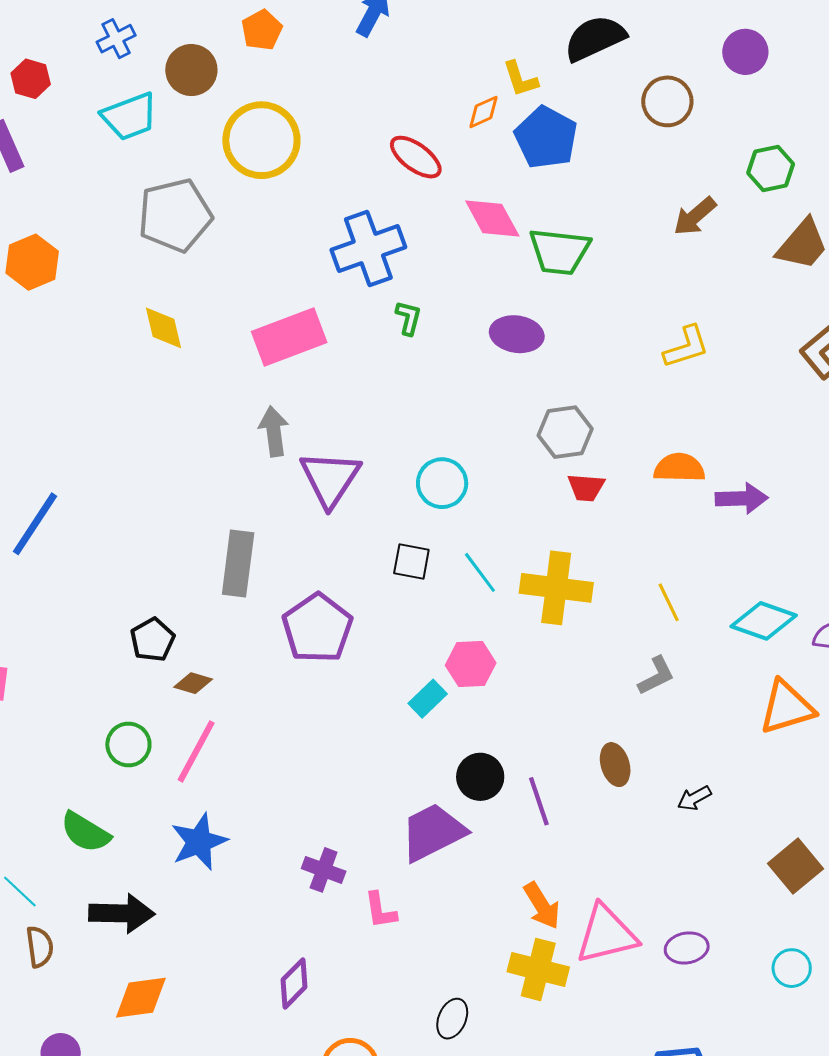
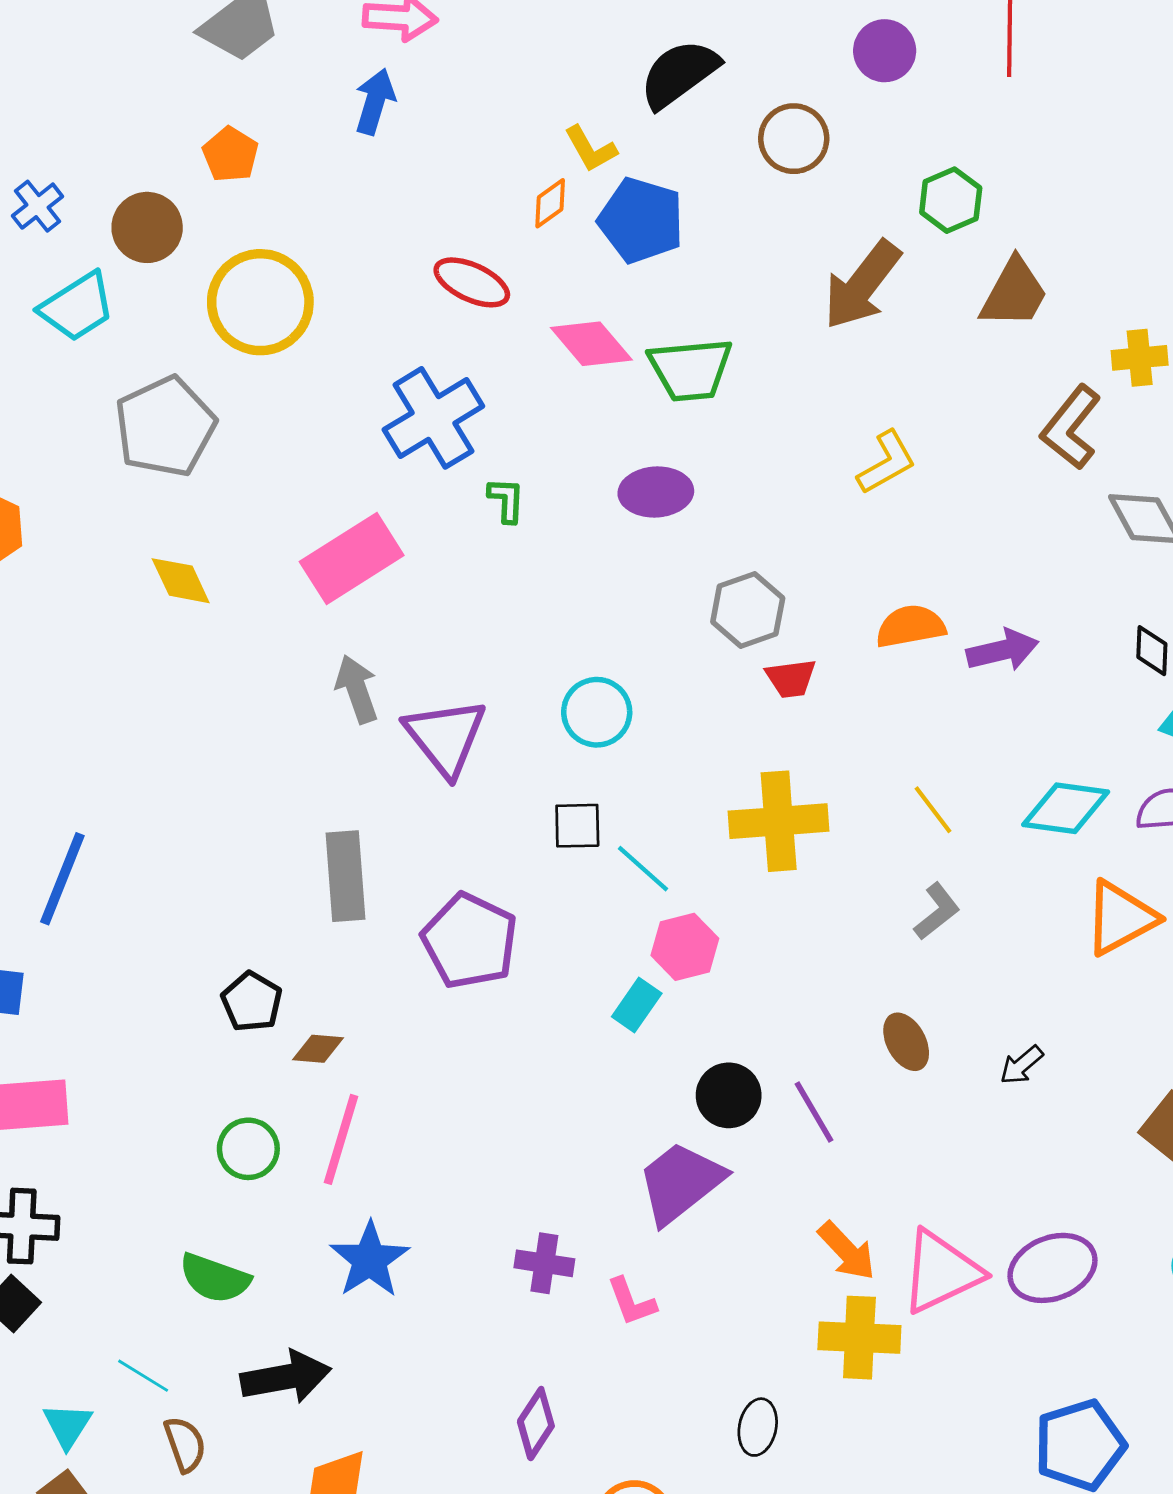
brown arrow: (695, 216) -> (862, 285), size x1.5
cyan line: (480, 572) -> (643, 869), moved
purple ellipse: (687, 948) -> (1053, 1268), size x1.5

